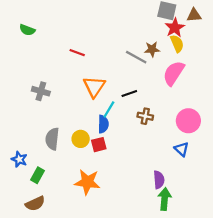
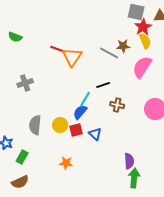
green semicircle: (27, 30) -> (15, 37), moved
orange triangle: (94, 87) -> (72, 57), moved
gray cross: (41, 91) -> (25, 83), turned -35
blue semicircle: (103, 124) -> (80, 112), turned -140
blue triangle: (182, 149) -> (95, 134), moved
orange star: (87, 182) -> (66, 163), size x0.6

